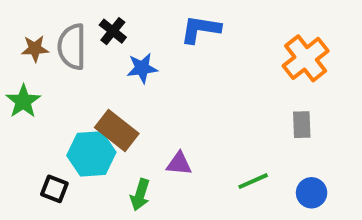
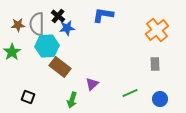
blue star: (142, 68) -> (67, 28), moved
cyan hexagon: (91, 154) -> (47, 46), moved
purple triangle: (179, 164) -> (92, 84), turned -48

